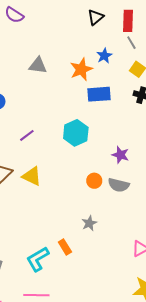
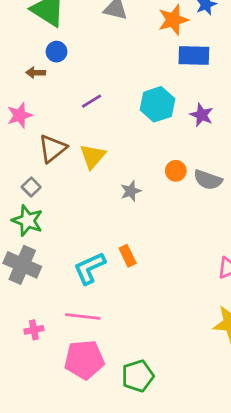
purple star: (120, 155) -> (202, 115), moved
yellow triangle: (32, 176) -> (93, 156), turned 40
gray star: (89, 223) -> (131, 191), moved

